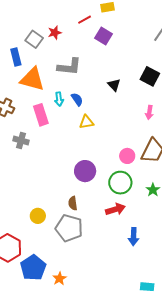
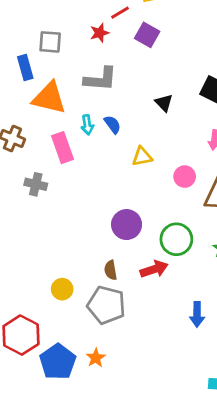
red star: (55, 33) -> (100, 33), moved
gray square: (34, 39) -> (50, 42), turned -30
yellow triangle: (86, 122) -> (142, 157), moved
pink circle: (127, 156) -> (185, 177), moved
red arrow: (115, 209) -> (154, 269), moved
orange star: (59, 279) -> (96, 358), moved

